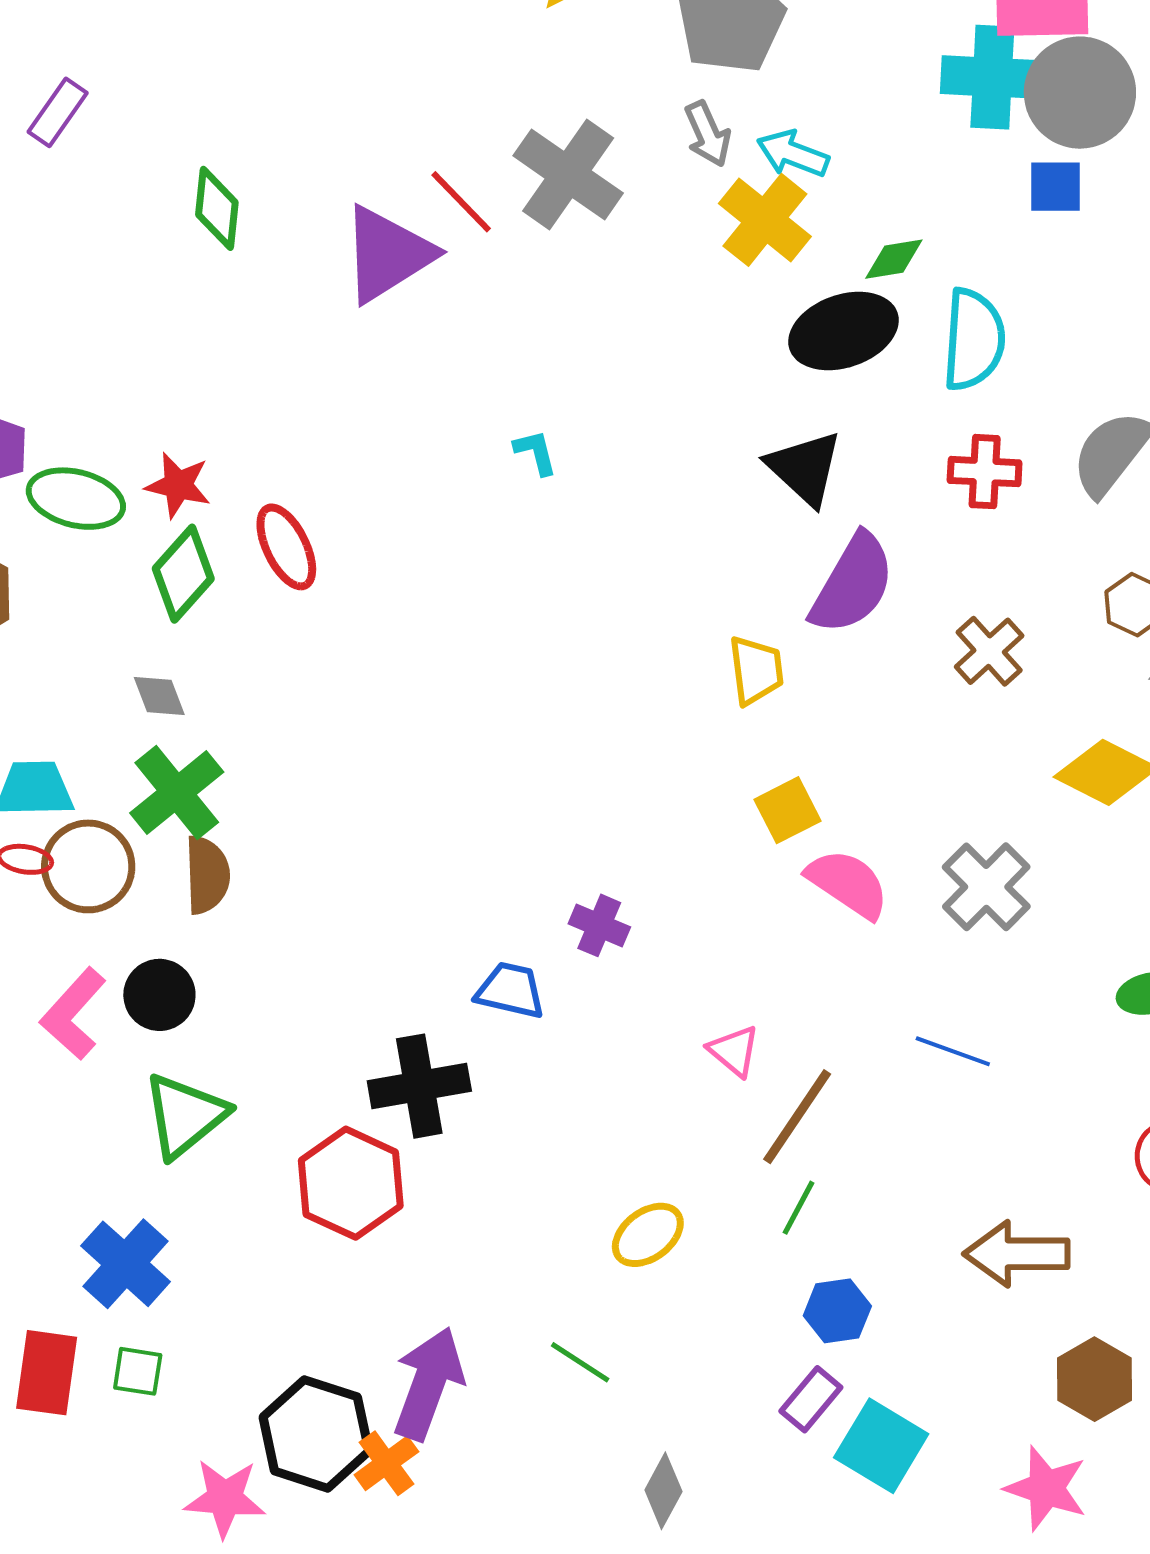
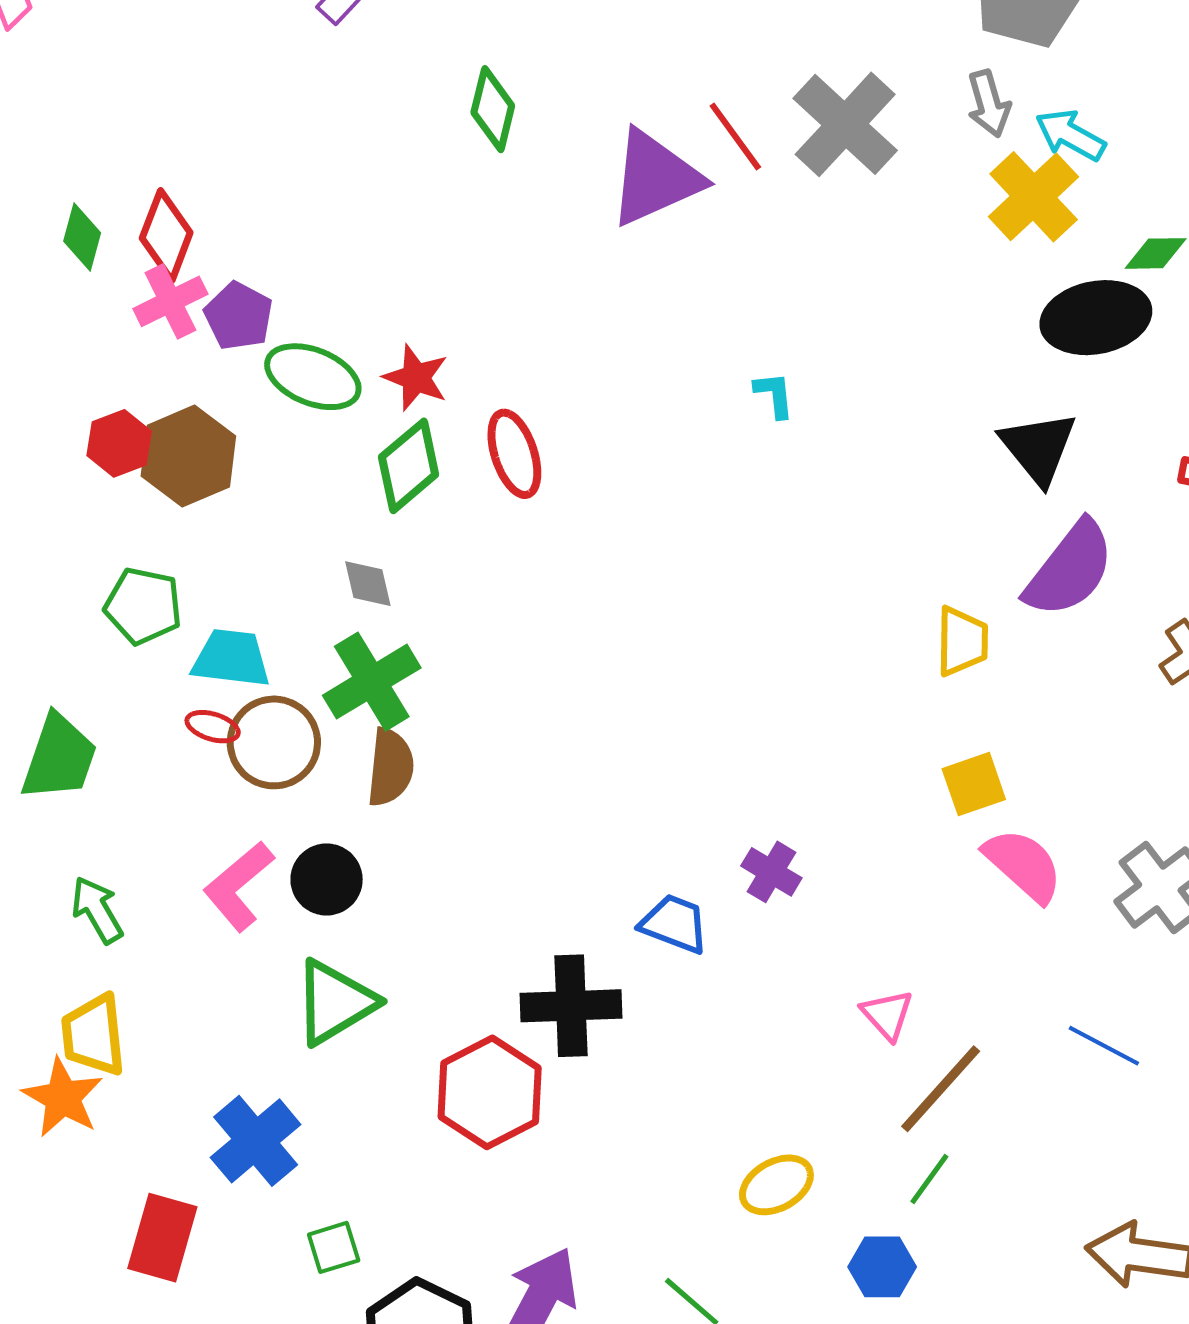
blue hexagon: (837, 1311) -> (882, 1267), moved
green square: (138, 1371) -> (334, 1247), moved, turned -34

